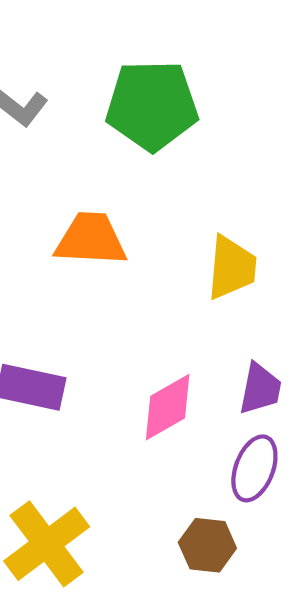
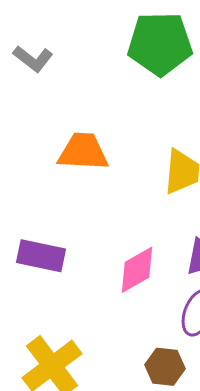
green pentagon: (152, 105) -> (160, 44), moved

